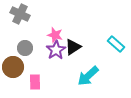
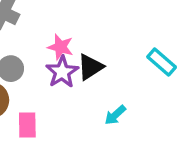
cyan arrow: (88, 76) -> (115, 115), size x0.6

